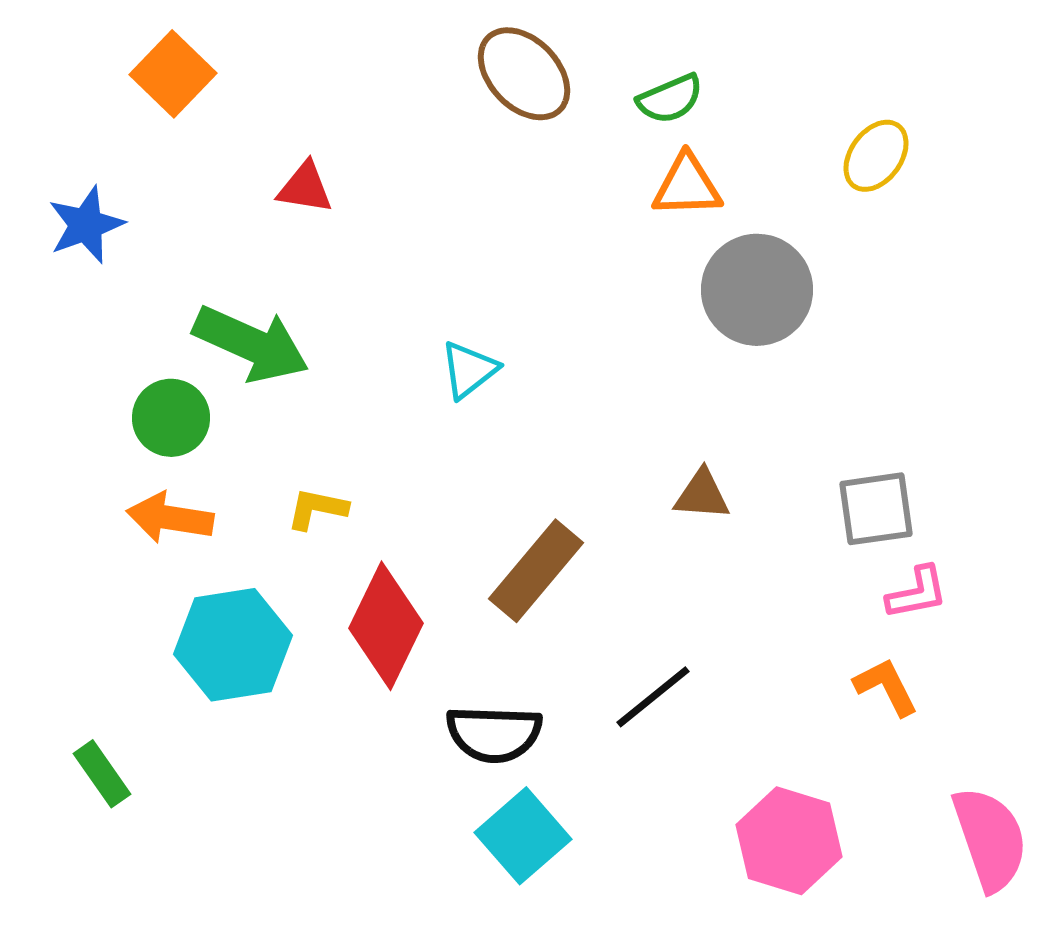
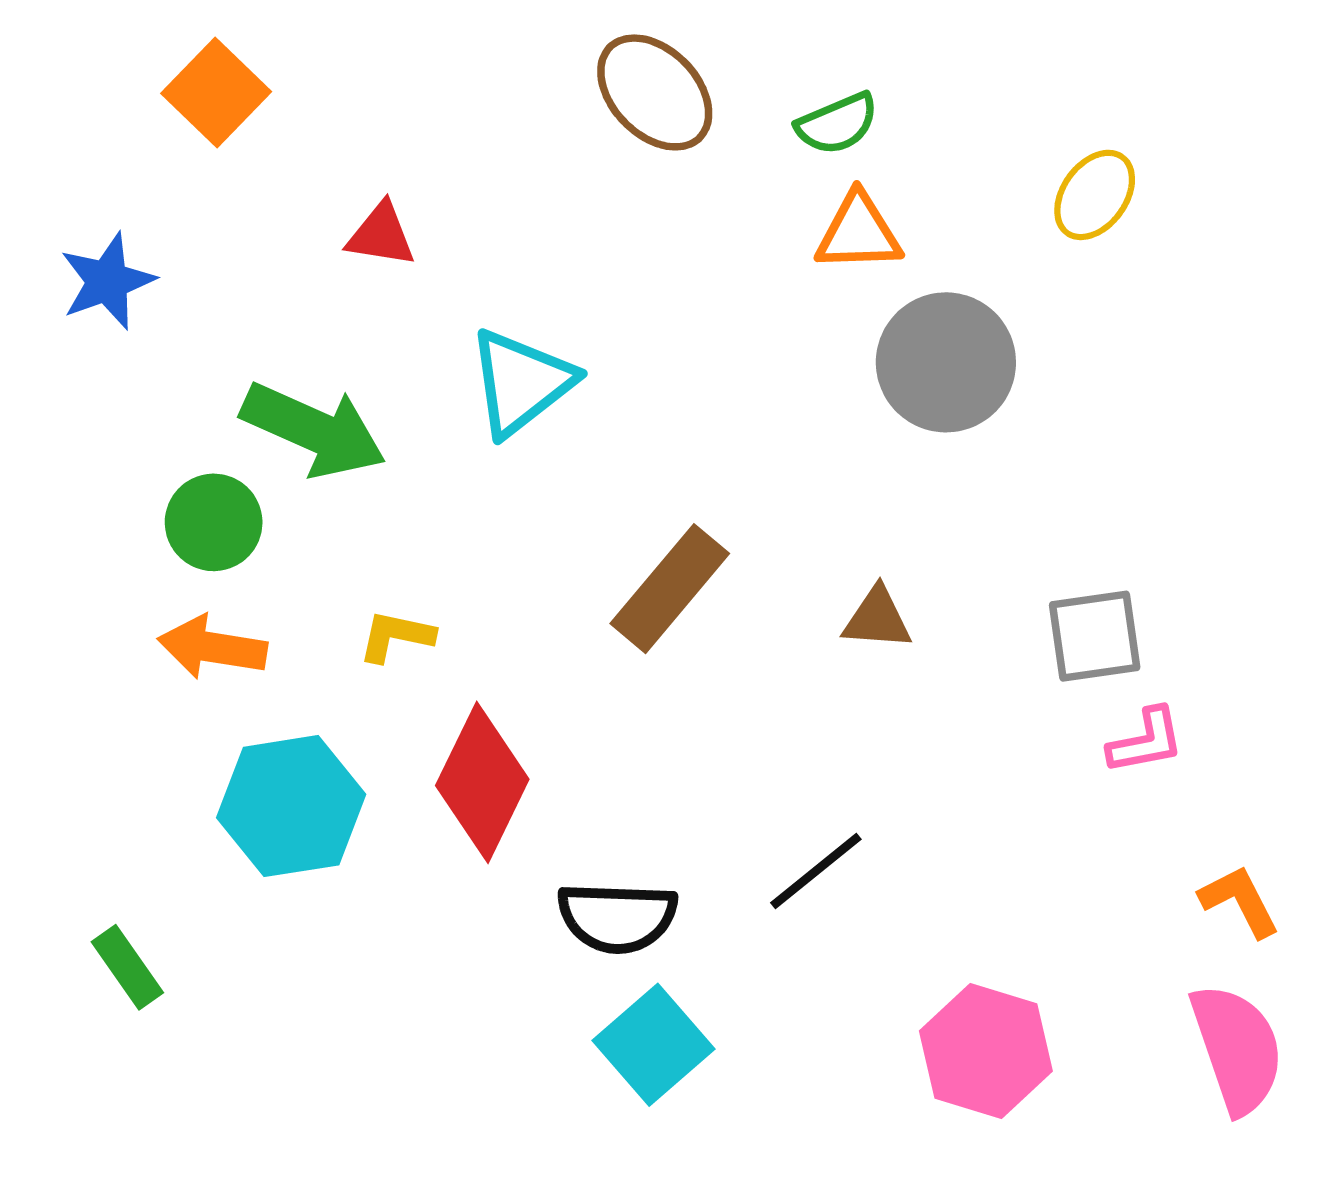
cyan triangle: (469, 370) -> (521, 382), moved, size x1.5
brown rectangle: (536, 571) -> (670, 589), moved
orange L-shape: (886, 687) -> (1240, 901), moved

